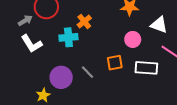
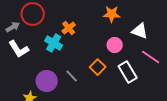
cyan cross: (68, 37) -> (54, 43), turned 36
orange square: (115, 63) -> (98, 67), turned -35
white rectangle: (146, 68) -> (128, 72), turned 55

